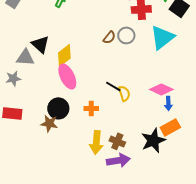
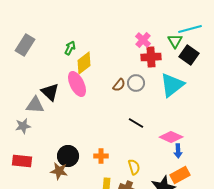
yellow diamond: (64, 55) -> (84, 63), moved
pink ellipse: (67, 76) -> (77, 84), moved
black line: (113, 86) -> (136, 123), moved
yellow semicircle: (124, 93) -> (134, 167), moved

